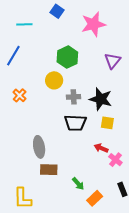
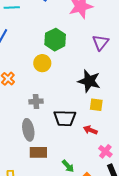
gray cross: (74, 97) -> (36, 101), moved
black trapezoid: (75, 123) -> (65, 118), moved
pink cross: (115, 160) -> (105, 151), moved

